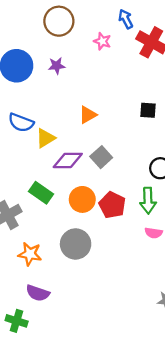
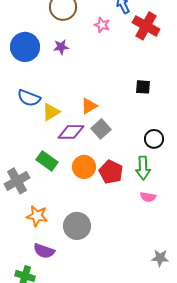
orange triangle: (88, 115) -> (89, 106), moved
gray circle: (76, 244) -> (77, 226), moved

